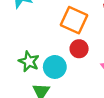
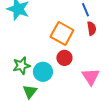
green star: (29, 61) -> (21, 66), turned 30

